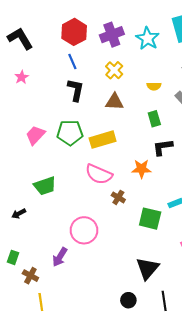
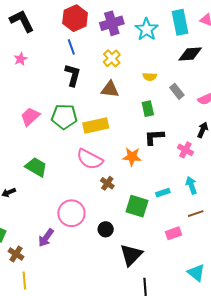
green trapezoid: (45, 186) -> (36, 167), turned -135
black circle: (128, 300) -> (106, 229), moved

